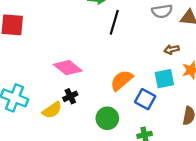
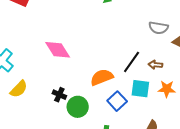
black line: (114, 22) -> (132, 62), moved
black cross: (70, 96) -> (59, 95), moved, turned 32
yellow semicircle: (52, 110) -> (19, 89), moved, turned -30

